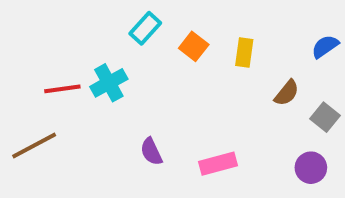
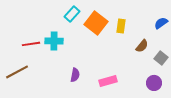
orange square: (194, 46) -> (96, 23), size x1.6
cyan cross: (109, 83) -> (54, 41), turned 30
purple semicircle: (151, 152) -> (75, 75), turned -144

